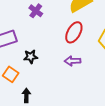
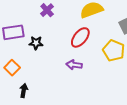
black star: (31, 57) -> (36, 43), moved

